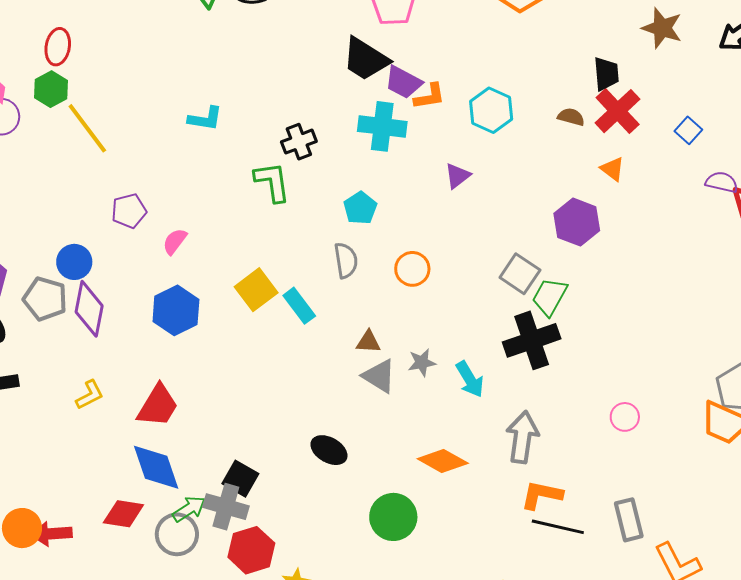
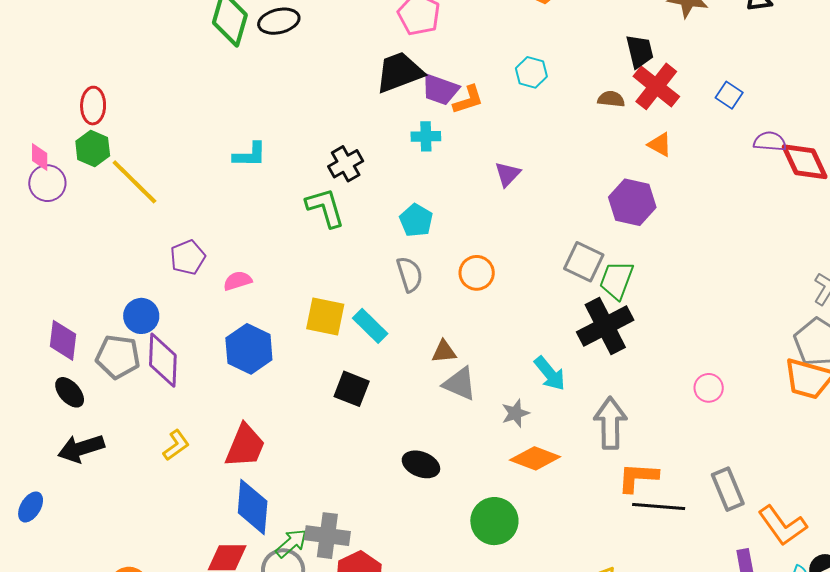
black trapezoid: (366, 59) -> (399, 72), turned 136
cyan hexagon: (491, 110) -> (531, 72), moved, size x0.7
cyan cross: (382, 126) -> (426, 136), size x0.6
pink semicircle: (175, 241) -> (238, 281), turned 44
yellow square: (256, 290) -> (325, 317), turned -33
gray star: (422, 363) -> (515, 413), moved
blue diamond: (156, 467) -> (253, 507), turned 32
black square: (240, 479) -> (352, 389), moved

